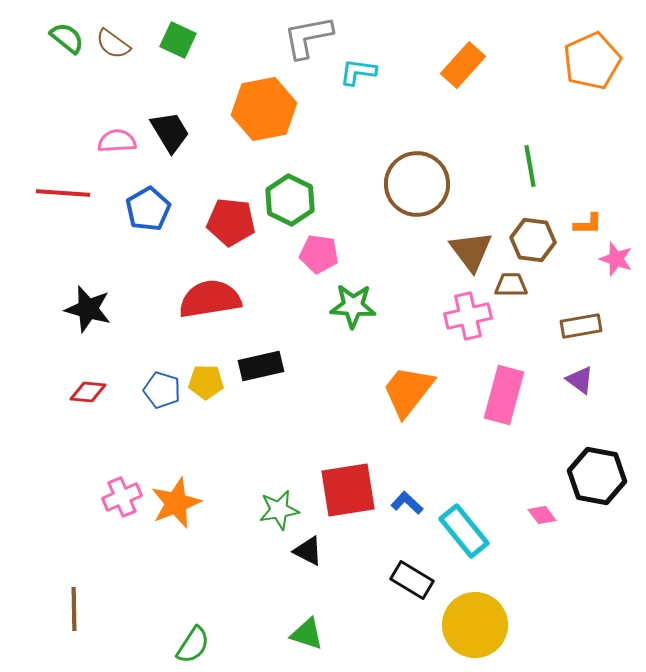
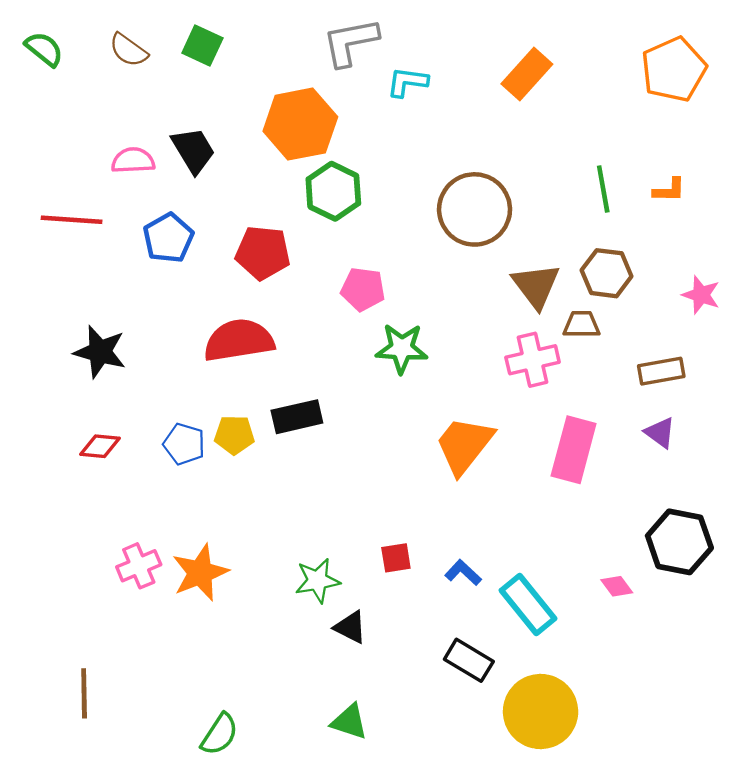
green semicircle: (67, 38) -> (44, 49), moved
green hexagon: (290, 200) -> (333, 191), moved
orange L-shape: (588, 224) -> (669, 190), moved
red square: (348, 490) -> (396, 558), size x0.5

